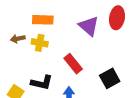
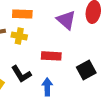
red rectangle: (73, 64) -> (51, 56), turned -48
black L-shape: (42, 83) -> (21, 74), turned 45

